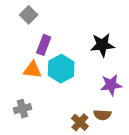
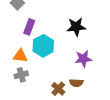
orange triangle: (32, 70) -> (20, 56), moved
gray cross: (22, 109) -> (21, 75), moved

